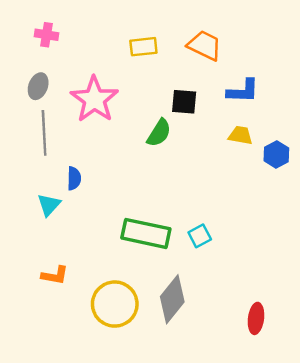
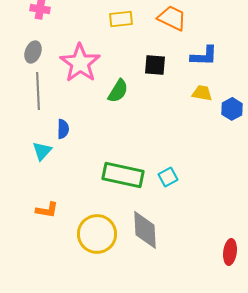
green semicircle: (159, 133) -> (118, 91), moved
gray diamond: (172, 299) -> (145, 230), turned -42
red ellipse: (256, 318) -> (230, 252), moved

